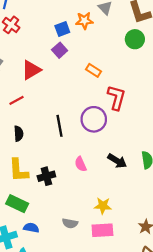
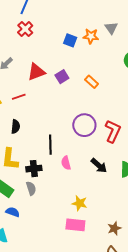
blue square: (62, 29) -> (70, 40), turned 32
purple square: (60, 50) -> (62, 77), moved
red L-shape: (116, 98) -> (113, 131), moved
black line: (59, 126) -> (50, 145), moved
gray semicircle: (70, 223) -> (31, 188), moved, turned -128

